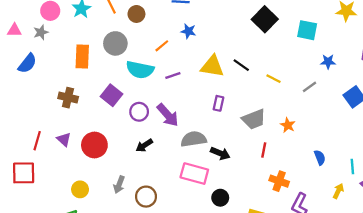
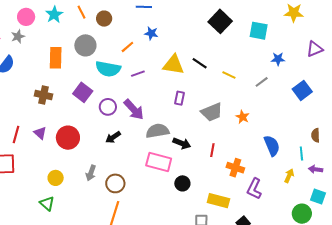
red line: (264, 150) -> (212, 150), moved
blue semicircle: (320, 158) -> (272, 146), size x1.5

